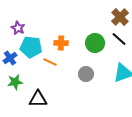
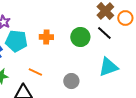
orange line: (50, 62) -> (35, 72), moved
gray circle: (86, 74) -> (71, 81), moved

